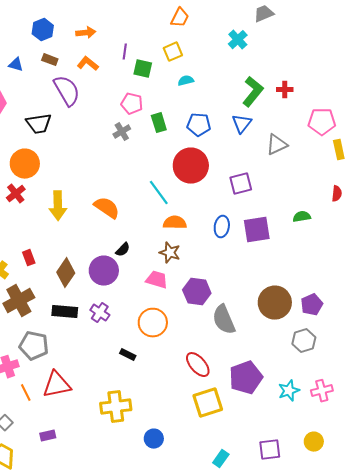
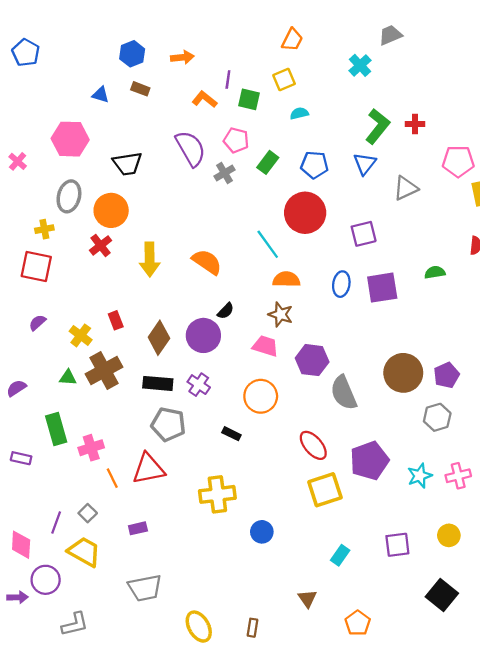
orange L-shape: (88, 64) -> (205, 99), moved
purple semicircle: (67, 91) -> (191, 148), moved
green rectangle: (159, 123) -> (268, 162), turned 54
gray pentagon: (34, 346) -> (168, 424), moved

